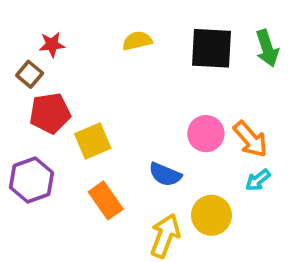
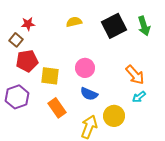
black square: (211, 48) -> (114, 26), turned -30
pink circle: (206, 134) -> (85, 68), moved
yellow square: (93, 141) -> (50, 76), turned 30

